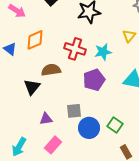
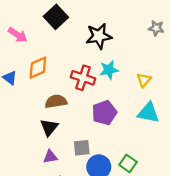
yellow triangle: (129, 36) -> (144, 80), moved
cyan star: (103, 52) -> (109, 70), moved
black triangle: (32, 87) -> (49, 127), moved

